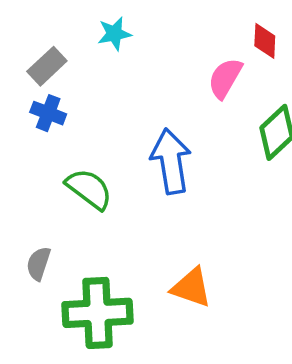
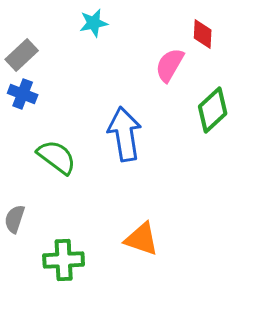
cyan star: (114, 34) -> (94, 23), moved
green cross: (98, 313) -> (64, 260), size x0.7

